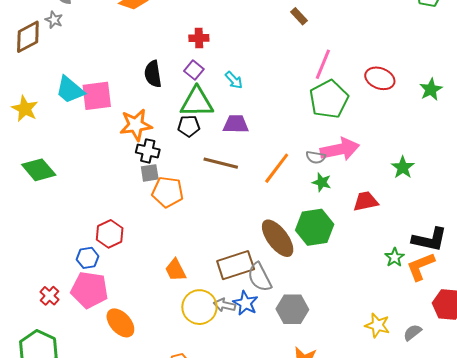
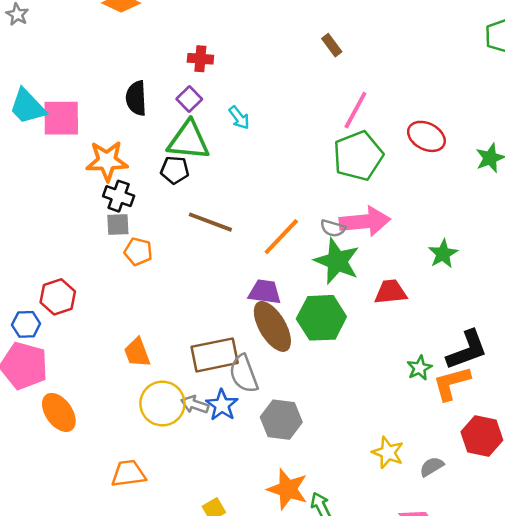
purple trapezoid: (236, 124) -> (265, 292), moved
green star: (322, 182) -> (337, 261), size x1.8
orange pentagon: (168, 192) -> (138, 251), size x0.7
black L-shape: (430, 239) -> (467, 350), turned -39

